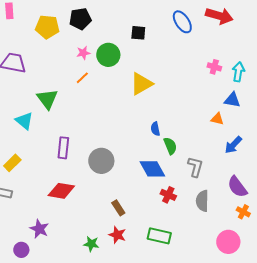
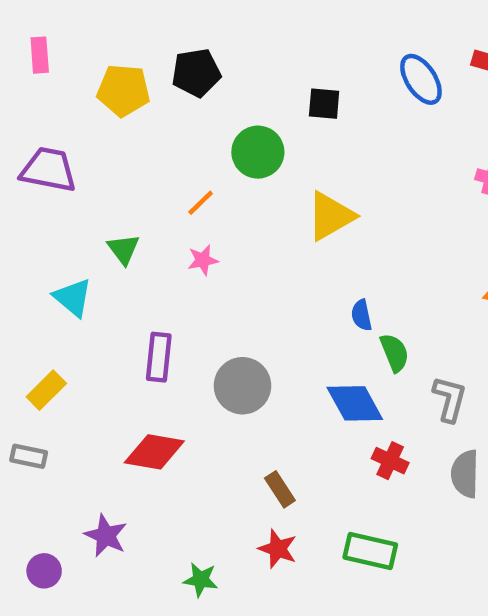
pink star: (83, 53) -> (203, 260), moved
green triangle: (47, 99) -> (123, 249), size x0.7
green star: (91, 244) -> (201, 580), moved
purple circle: (21, 250) -> (44, 571), moved

